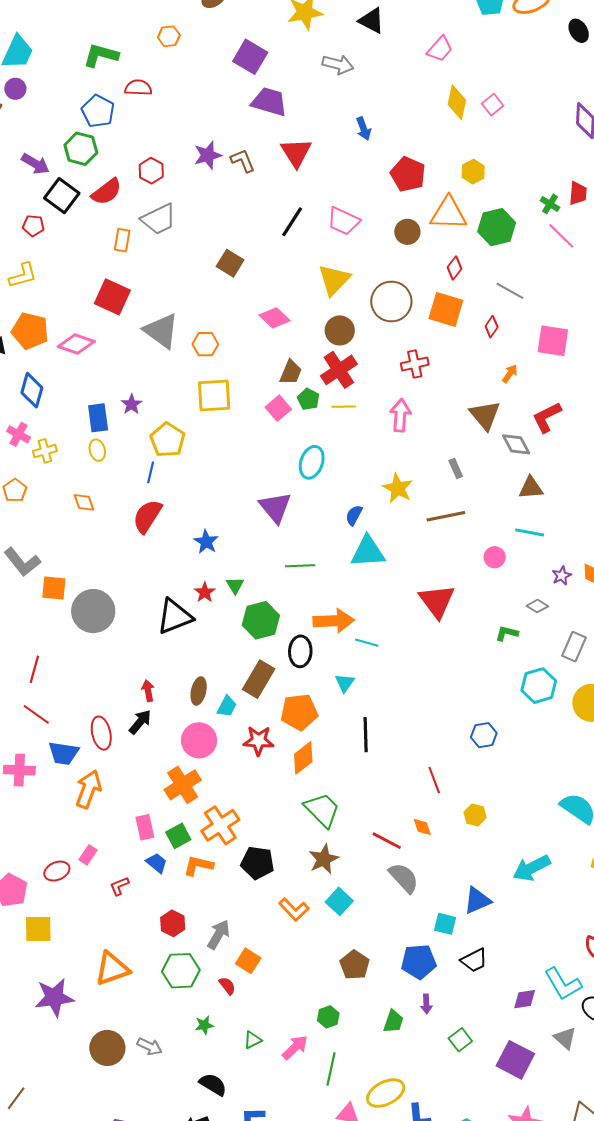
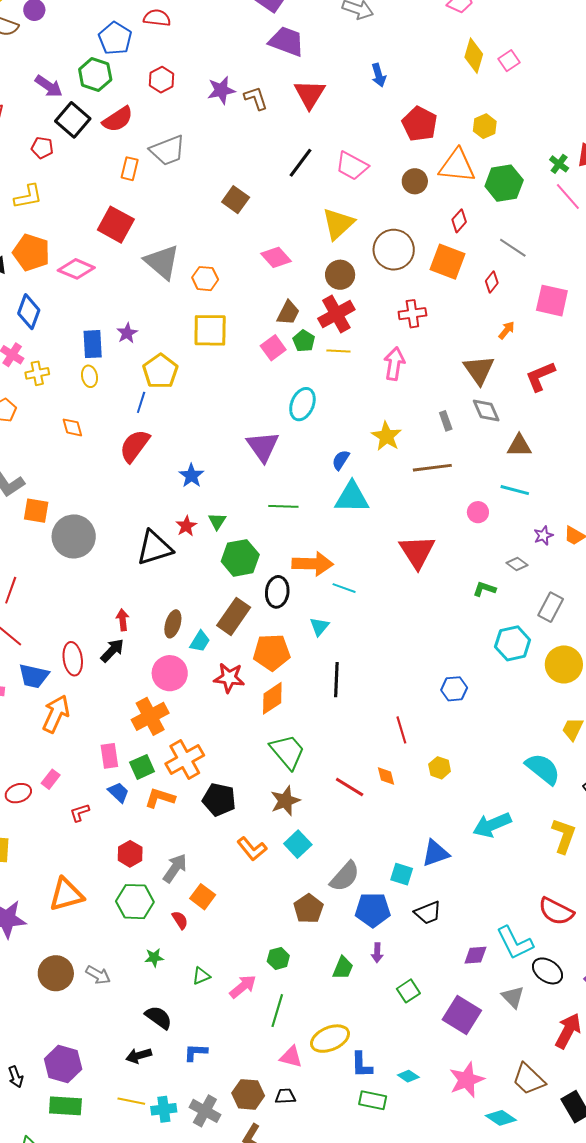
red hexagon: (151, 171) -> (162, 80), moved
gray diamond: (516, 444) -> (486, 411), moved
gray semicircle: (404, 878) -> (345, 876), moved, turned 80

